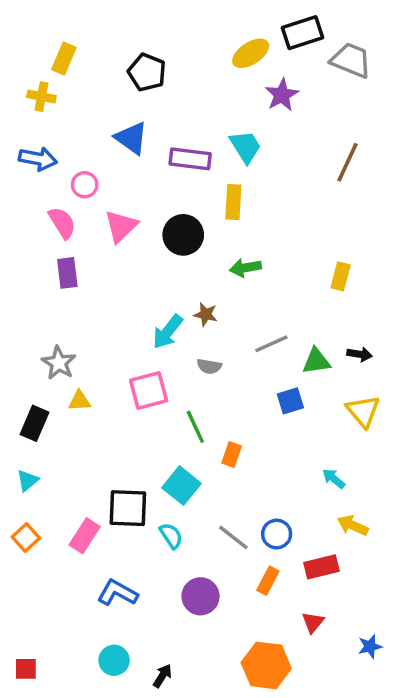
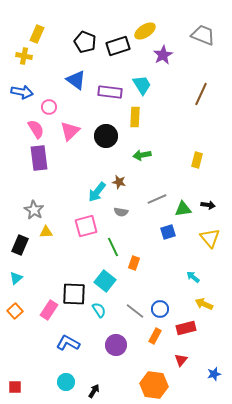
black rectangle: (303, 33) -> (118, 46), moved
purple rectangle: (67, 273) -> (39, 158), size x1.4

